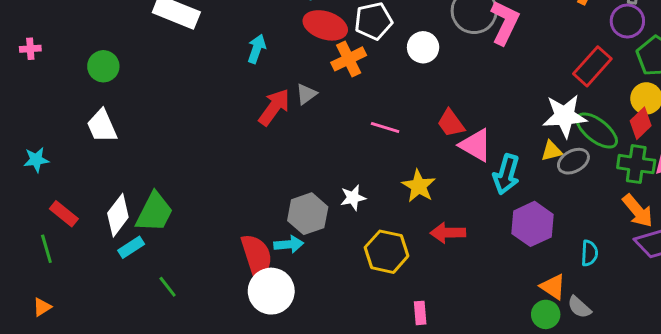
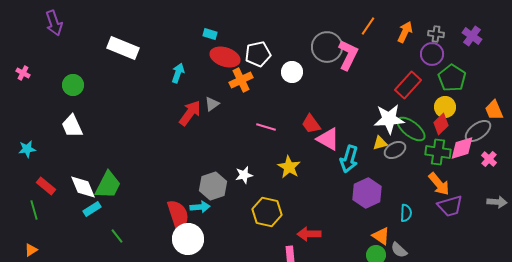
pink cross: (30, 49) -> (23, 73), turned 32
white diamond: (118, 215) -> (83, 187), turned -60
red arrow: (448, 233) -> (309, 234), moved

